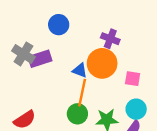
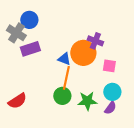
blue circle: (59, 25) -> (29, 20), moved
purple cross: (110, 39) -> (95, 41), moved
gray cross: (23, 54) -> (16, 33), moved

